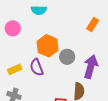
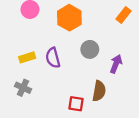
orange hexagon: (48, 46) -> (69, 18), moved
purple arrow: (91, 67) -> (116, 64), size x0.7

